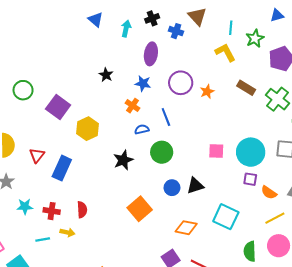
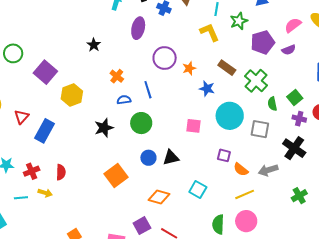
blue star: (143, 83) -> (207, 89), moved
cyan circle: (251, 152) -> (230, 116), moved
red cross: (52, 211) -> (32, 171), turned -35
cyan square: (226, 217) -> (198, 189), size x0.7

